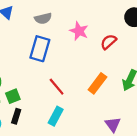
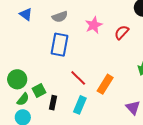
pink star: (79, 31) -> (94, 25), turned 30
orange rectangle: (97, 83) -> (105, 84), moved
black rectangle: (16, 116) -> (53, 103), moved

